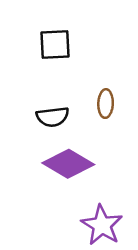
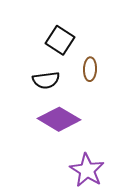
black square: (55, 45) -> (60, 40), moved, turned 36

